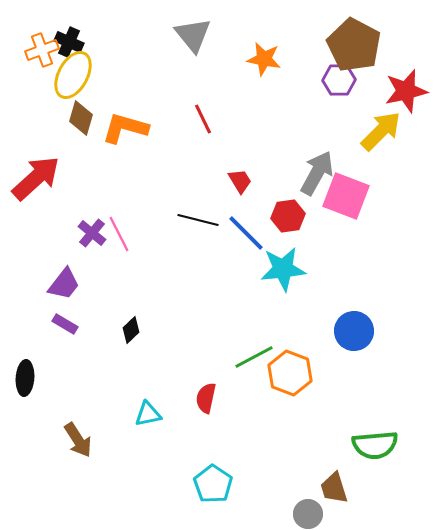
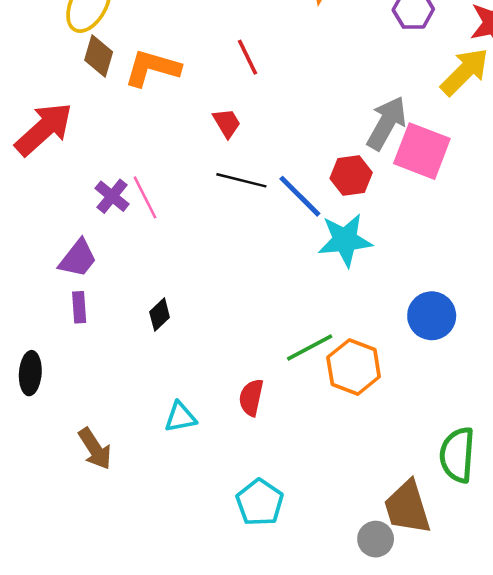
red trapezoid: (240, 181) -> (227, 123), moved
purple rectangle: (65, 324) -> (79, 307), turned 55
green semicircle: (375, 445) -> (457, 455), turned 99
brown trapezoid: (334, 488) -> (407, 507), size x1.4

